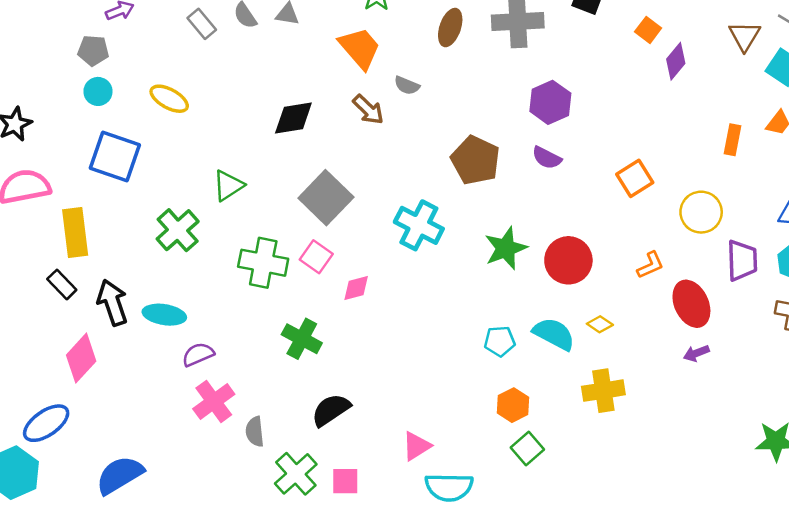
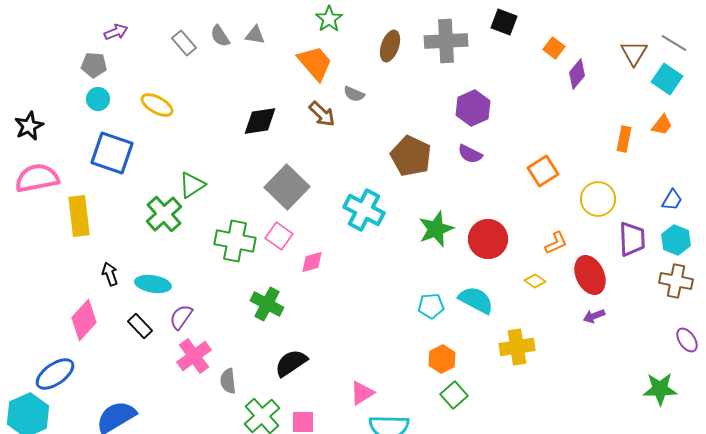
green triangle: (228, 186) -> (192, 185), moved
black rectangle: (62, 284) -> (140, 326), moved
black arrow: (112, 303) -> (110, 274), size x0.6
yellow diamond: (600, 324) -> (535, 281), moved
purple semicircle: (198, 354) -> (181, 317), turned -32

